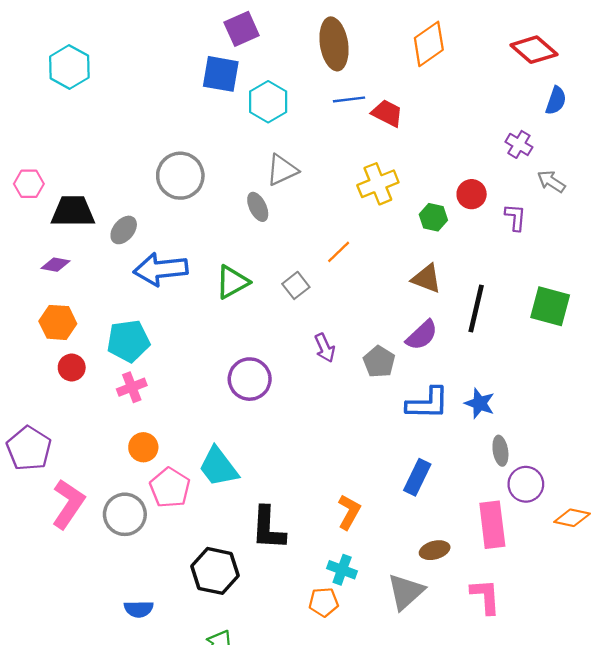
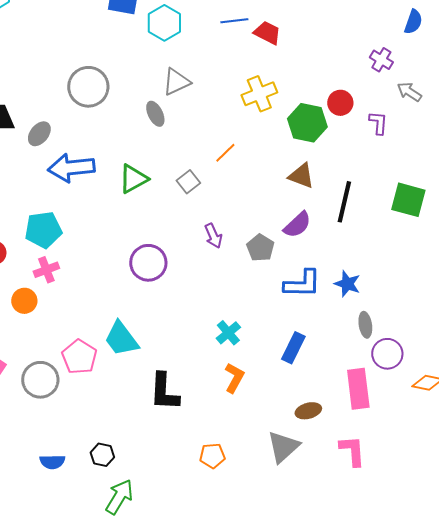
green hexagon: (433, 217) -> (307, 123), size x1.6
orange circle: (143, 447) -> (24, 301), moved
cyan cross: (342, 570) -> (228, 333), moved, turned 30
black hexagon: (215, 571) -> (102, 455), moved, size x0.6

